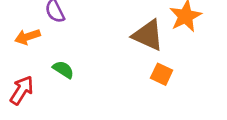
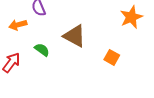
brown triangle: (148, 35) -> (75, 36), moved

